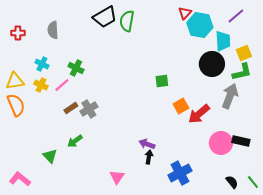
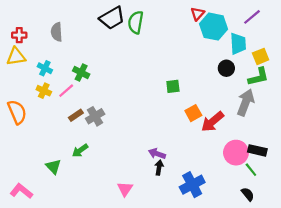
black circle: (212, 64) -> (226, 68), size x0.6
yellow triangle: (15, 81) -> (16, 56), moved
green line: (253, 182) -> (251, 170), moved

